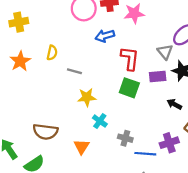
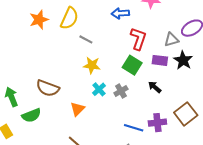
gray triangle: (165, 52) -> (171, 40), turned 42
yellow semicircle: (52, 53) -> (69, 18), size x1.6
black arrow: (174, 104) -> (155, 87), moved
gray cross: (125, 138) -> (121, 91), moved, turned 32

